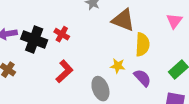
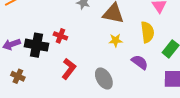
yellow semicircle: (142, 44) -> (147, 32), moved
yellow star: (118, 66) -> (116, 40), moved

